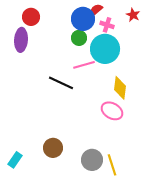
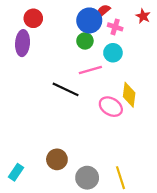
cyan circle: (105, 49) -> (113, 53), size x0.6
pink ellipse: (112, 111) -> (111, 107), moved
gray circle: (92, 160) -> (87, 178), moved

